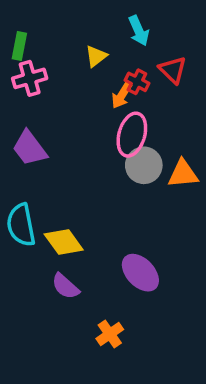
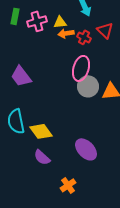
yellow triangle: (96, 56) -> (60, 22), turned 32
pink cross: (30, 78) -> (37, 21), moved
orange arrow: (122, 95) -> (66, 33), moved, turned 49

